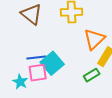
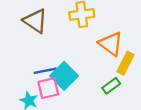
orange triangle: (94, 39) -> (111, 44), turned -35

